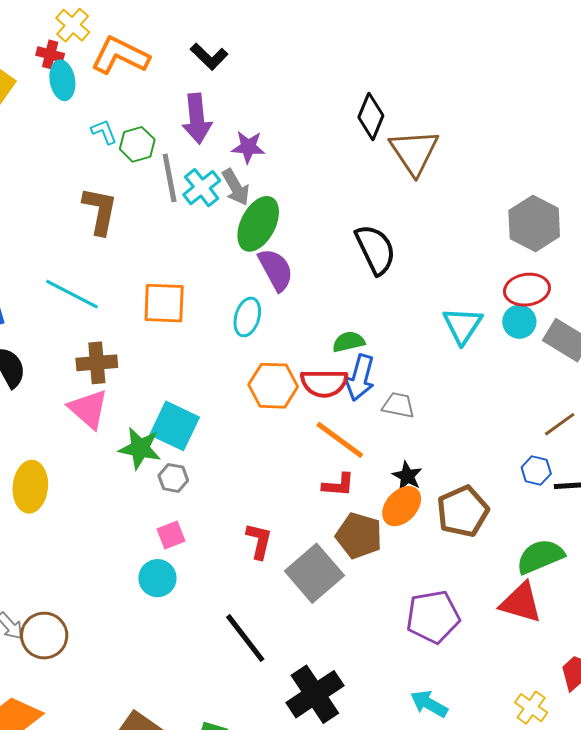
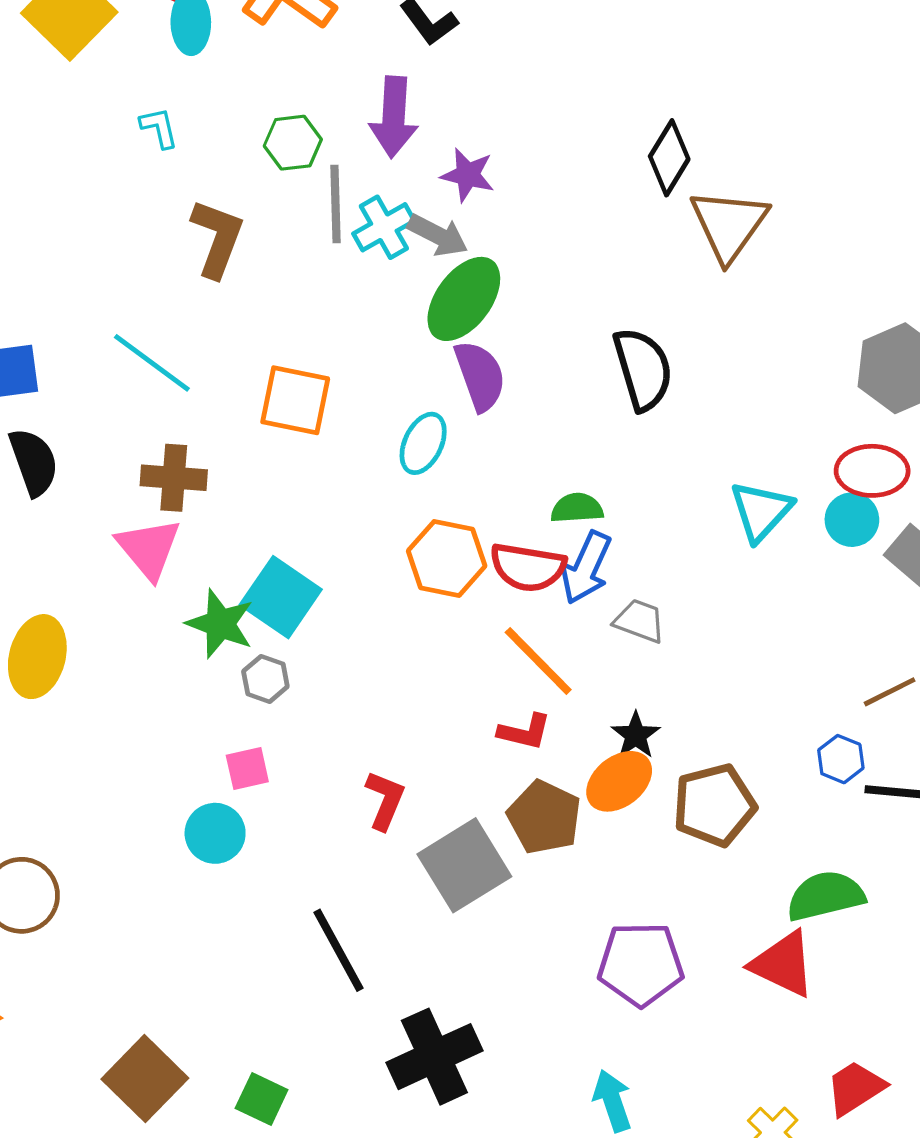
cyan L-shape: (104, 132) -> (159, 128), moved
gray arrow: (236, 187) -> (438, 235), turned -42
cyan arrow: (429, 704) -> (612, 1101), turned 33

